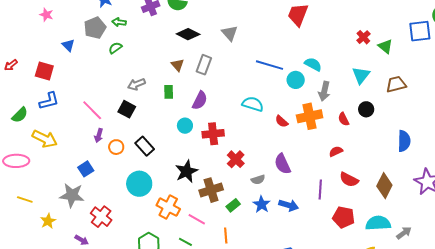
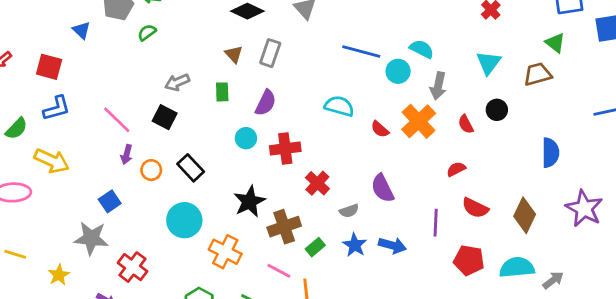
green triangle: (385, 46) -> (555, 43), moved
orange cross: (310, 116) -> (419, 121), turned -30
yellow line: (25, 200) -> (15, 254), moved
pink line: (197, 219) -> (279, 271), moved

